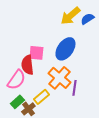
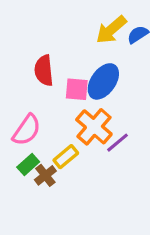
pink square: (36, 53) -> (77, 89), moved
red semicircle: (27, 65) -> (44, 70), moved
purple line: (74, 88) -> (117, 143), turned 42

